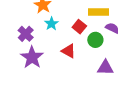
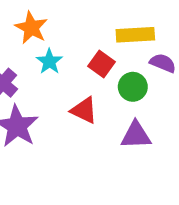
purple triangle: (105, 68) -> (136, 135), moved

